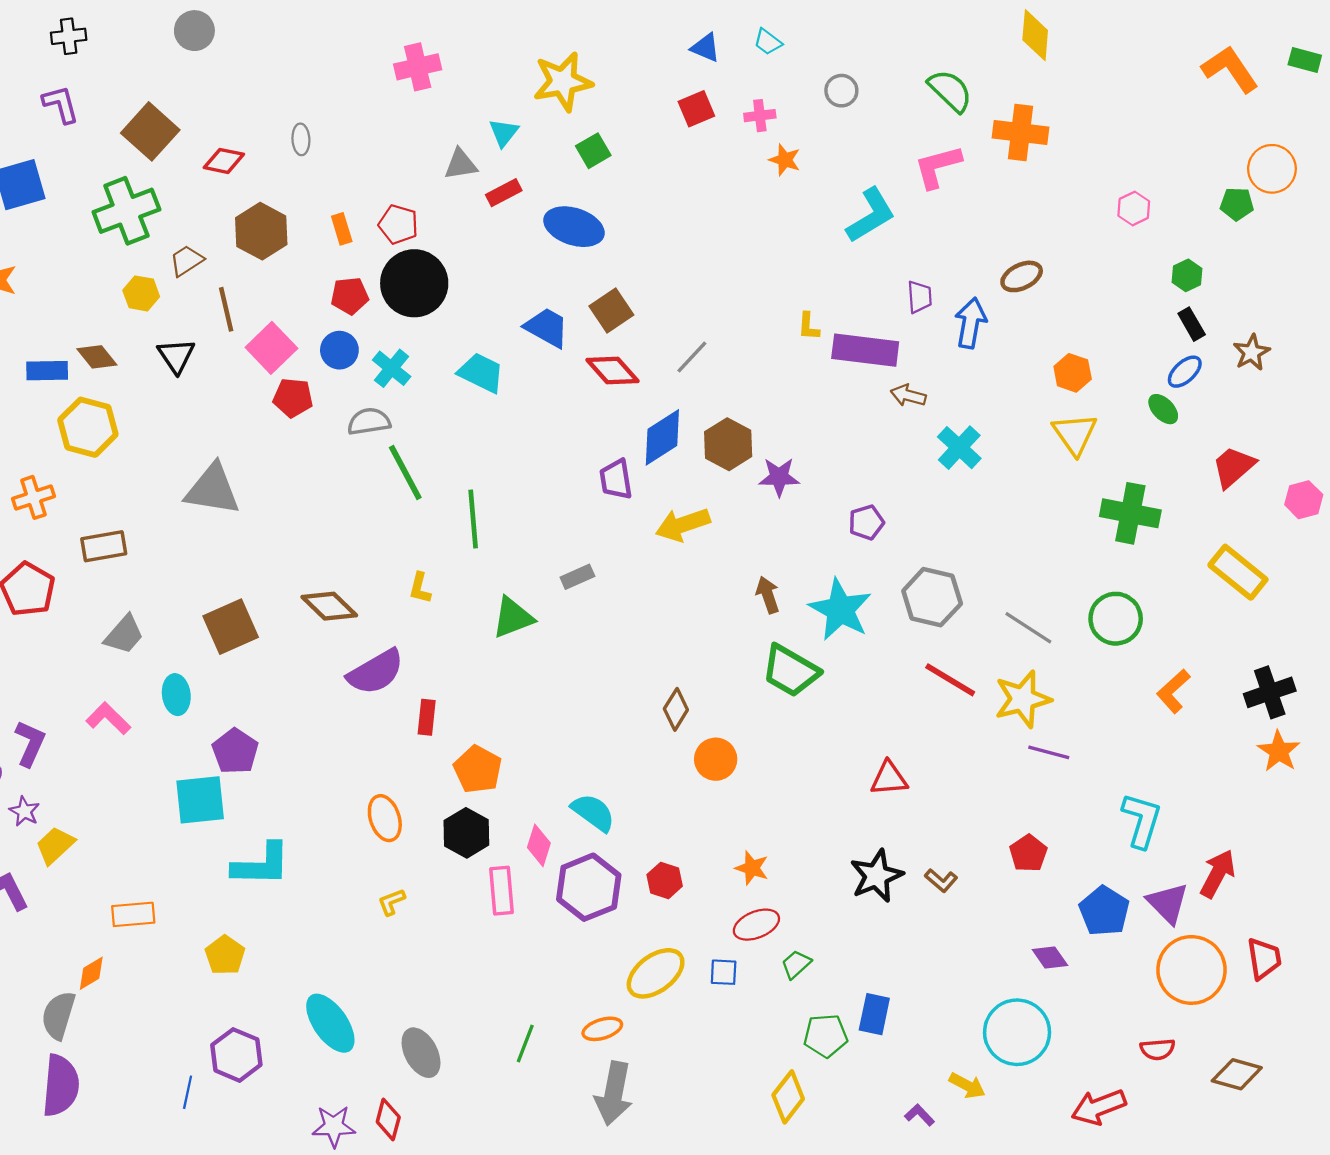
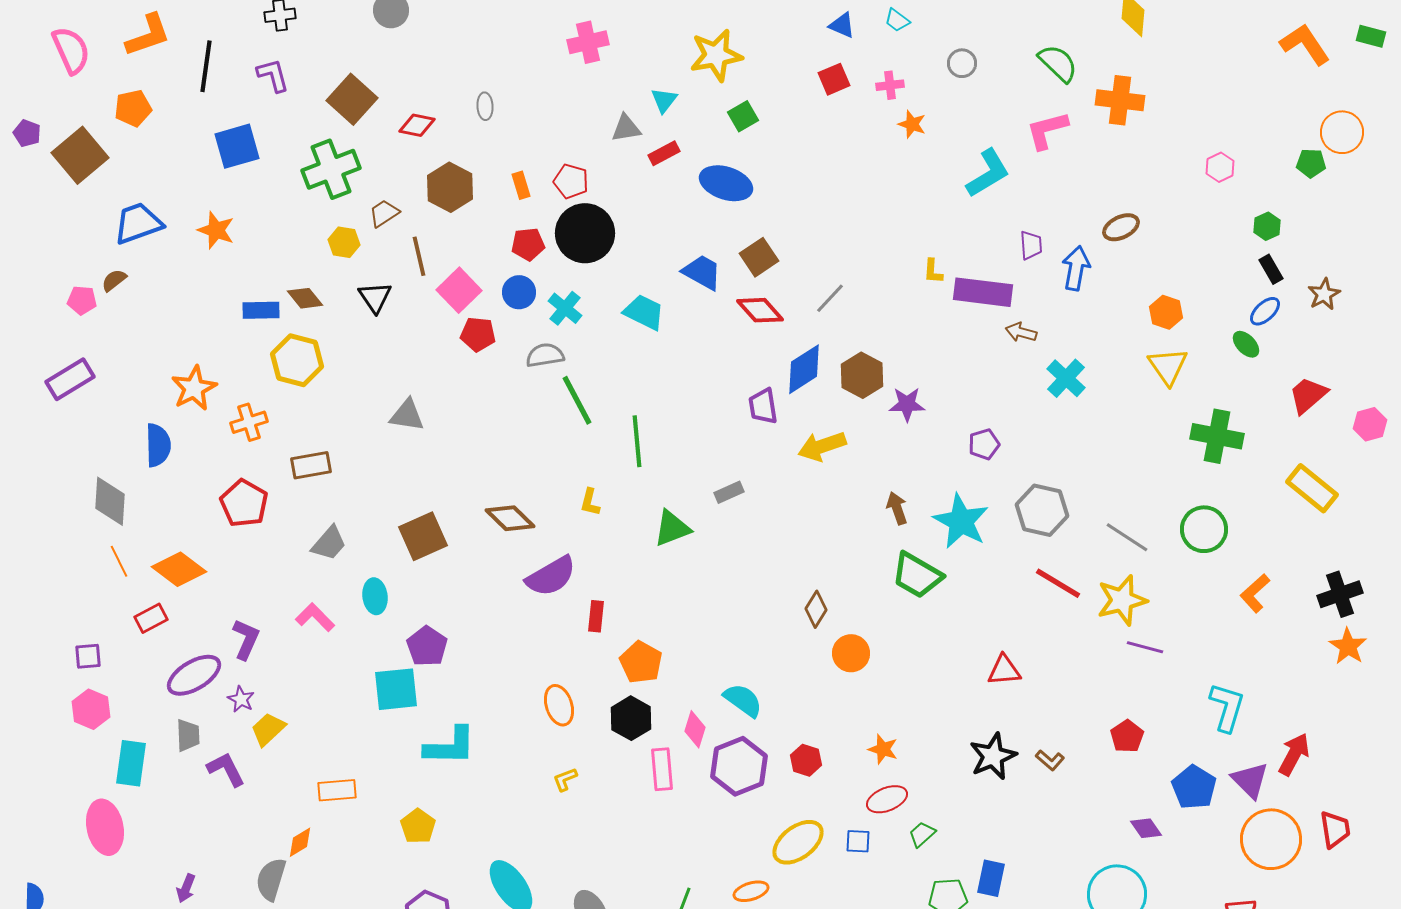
gray triangle: (213, 490) -> (407, 415), size x0.7

